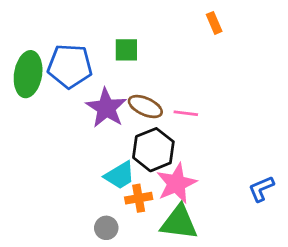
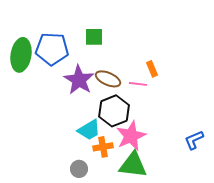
orange rectangle: (214, 23) -> (152, 69), moved

